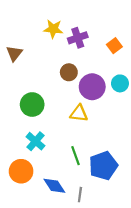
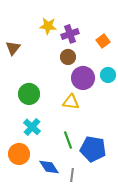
brown circle: (69, 72) -> (68, 57), moved
blue pentagon: (103, 166) -> (93, 149), turned 30

